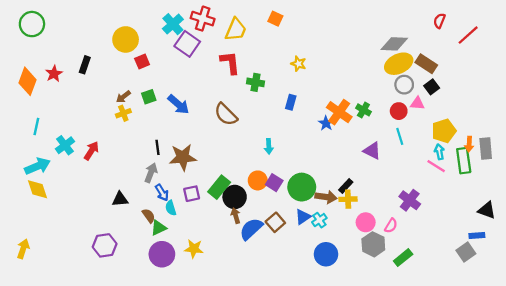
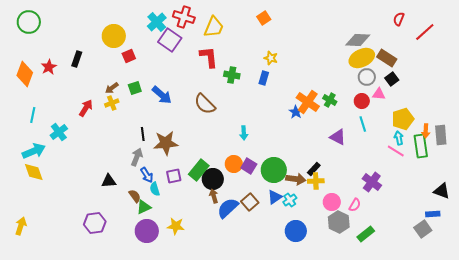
orange square: (275, 19) -> (264, 18), moved, turned 32
blue rectangle: (291, 102) -> (264, 78), moved
red arrow: (91, 151) -> (86, 108), moved

